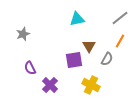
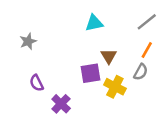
gray semicircle: (107, 59) -> (141, 72), moved
yellow cross: (91, 85) -> (115, 87), moved

